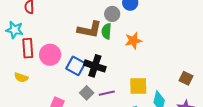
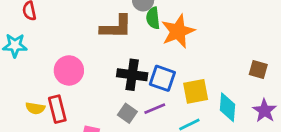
green semicircle: (106, 31) -> (153, 18), moved
orange star: (133, 41) -> (178, 31), size x1.4
red rectangle: (28, 48) -> (57, 109), moved
blue square: (76, 66) -> (162, 78), moved

